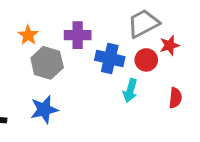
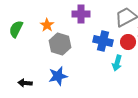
purple cross: (78, 35) -> (81, 14), moved

